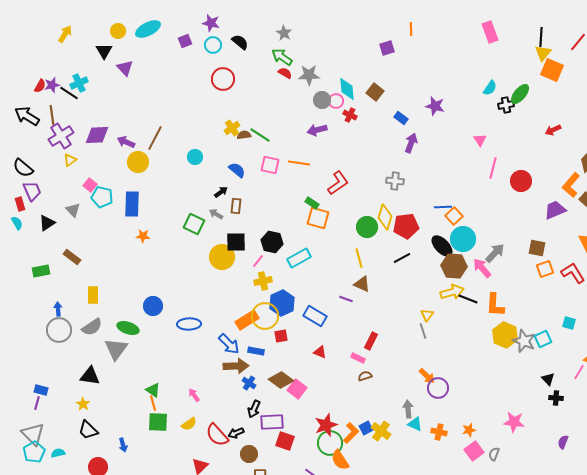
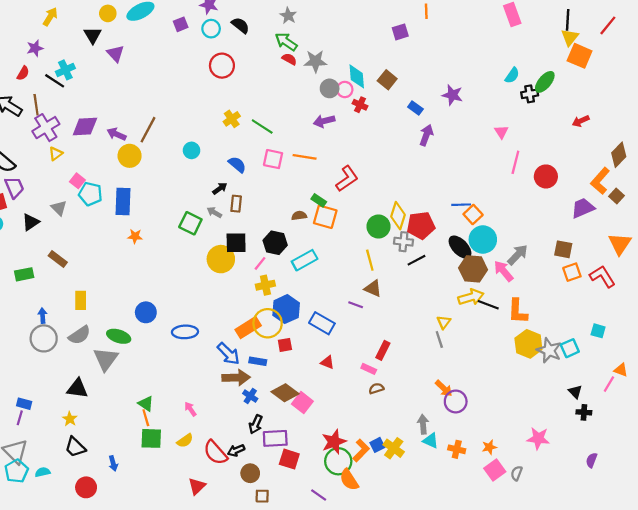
purple star: (52, 85) -> (35, 48), moved
brown semicircle: (244, 135) -> (299, 216), moved
gray cross: (395, 181) -> (403, 242), moved

